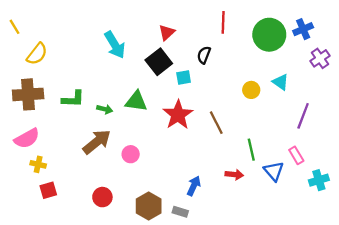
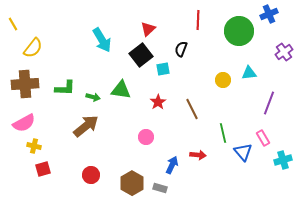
blue cross: (303, 29) -> (269, 14), moved
cyan triangle: (281, 82) -> (249, 73), turned -42
red star: (178, 115) -> (158, 102), size x0.6
pink circle: (131, 154) -> (146, 137), moved
red arrow: (234, 175) -> (198, 155), moved

